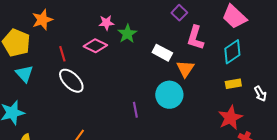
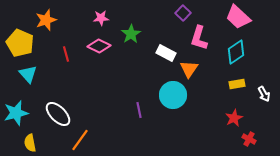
pink star: (106, 23) -> (101, 18), moved
white ellipse: (71, 81) -> (58, 114), moved
red star: (230, 118) -> (234, 118), size x0.7

